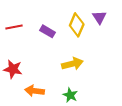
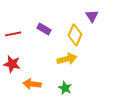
yellow diamond: (77, 25) -> (75, 35), moved
red line: (14, 27) -> (13, 34), moved

